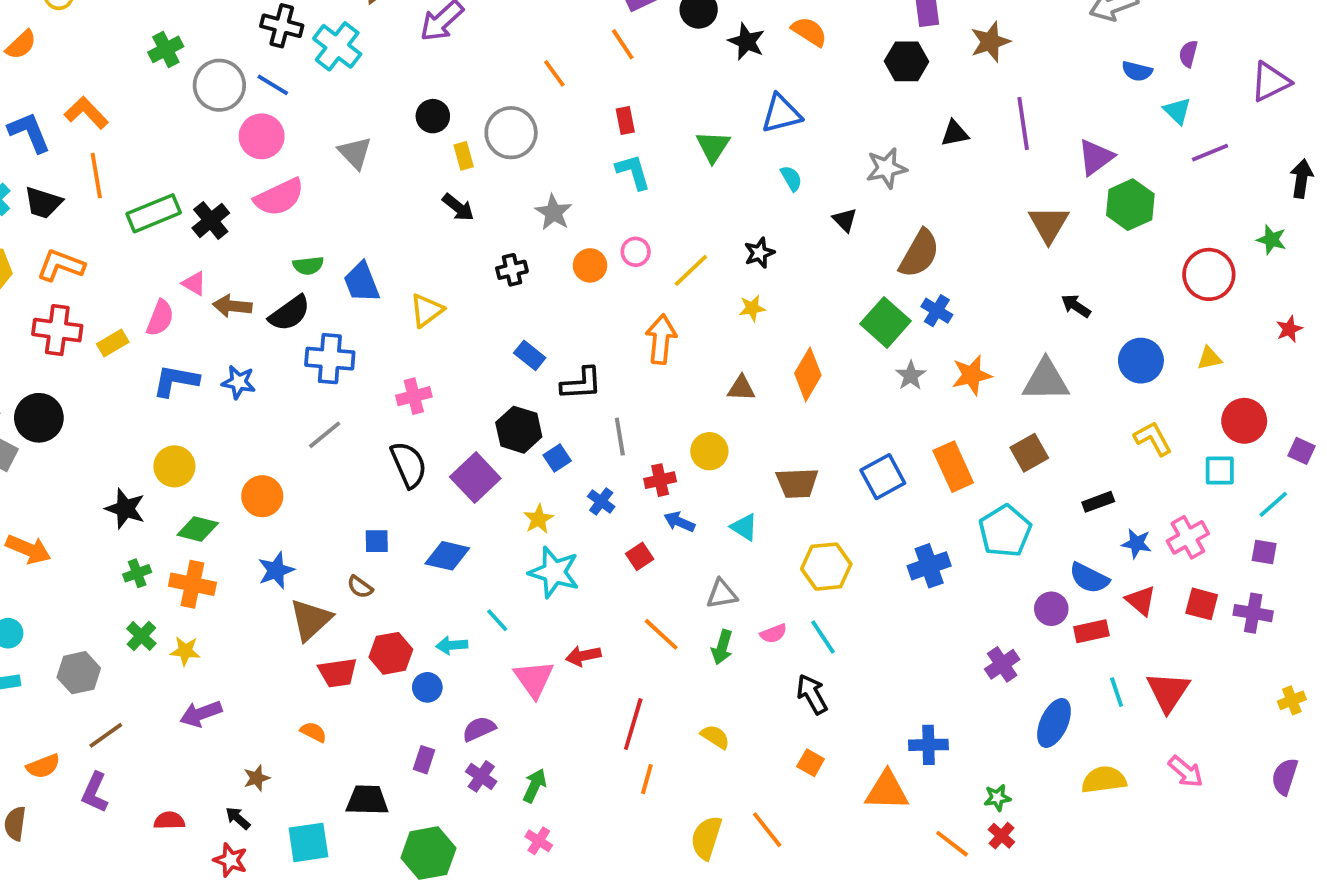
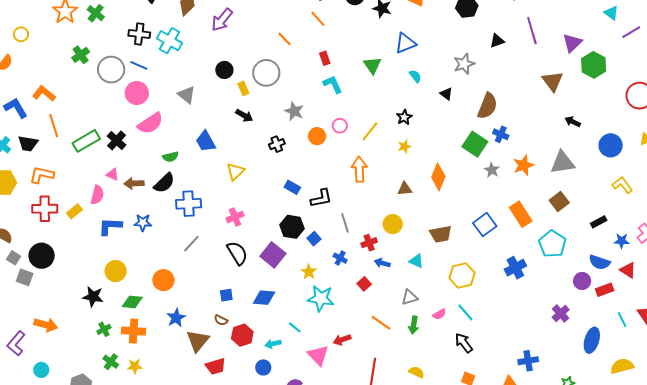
blue trapezoid: (362, 282) -> (206, 141), moved
red hexagon: (391, 653) -> (242, 335), moved

